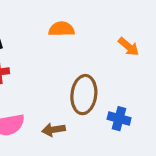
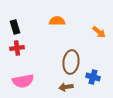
brown arrow: (54, 130) -> (66, 87), moved

